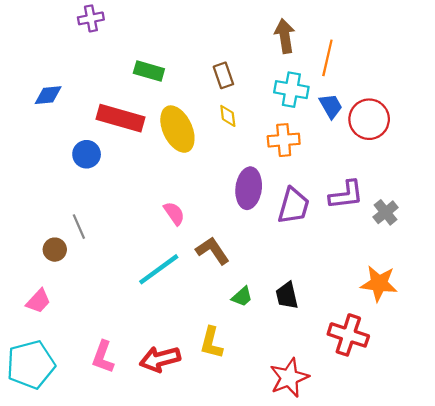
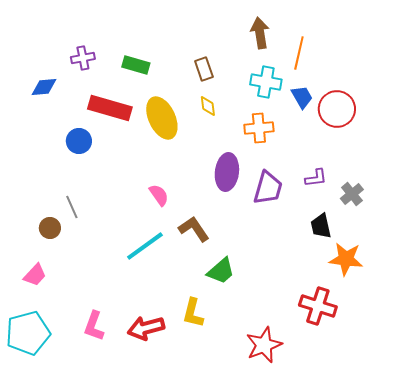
purple cross: (91, 18) -> (83, 58), moved
purple L-shape: (346, 195) -> (316, 178), size x0.7
black trapezoid: (287, 296) -> (321, 226), moved
green trapezoid: (242, 297) -> (221, 271), size x1.4

